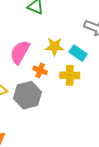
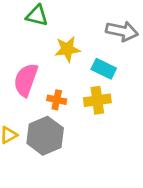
yellow star: (55, 47) -> (67, 49), moved

